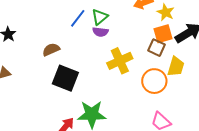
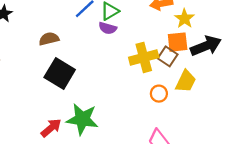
yellow cross: (120, 61) -> (144, 57), moved
orange circle: (154, 81) -> (159, 94), size x0.6

